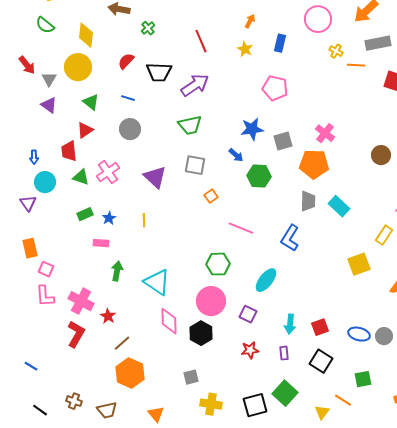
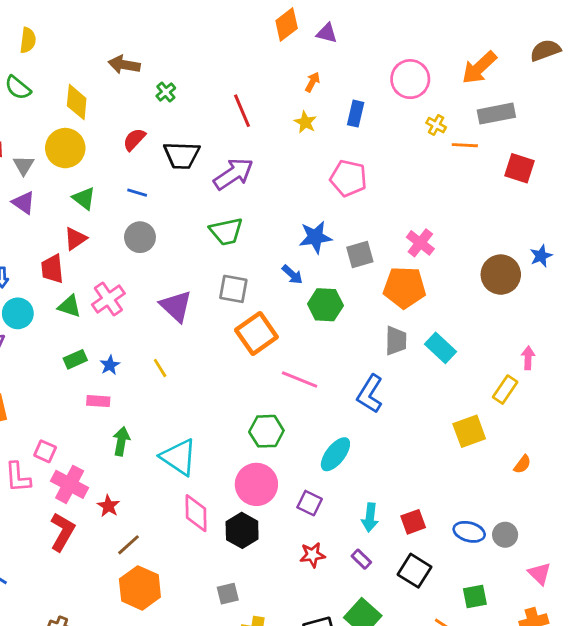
brown circle: (381, 155) -> (501, 275), size x1.4
orange square: (211, 196) -> (256, 333), size x2.0
yellow line: (144, 220) -> (160, 368), turned -32
pink square: (46, 269) -> (45, 451), moved
purple rectangle: (284, 353) -> (361, 559), turned -40

